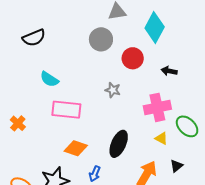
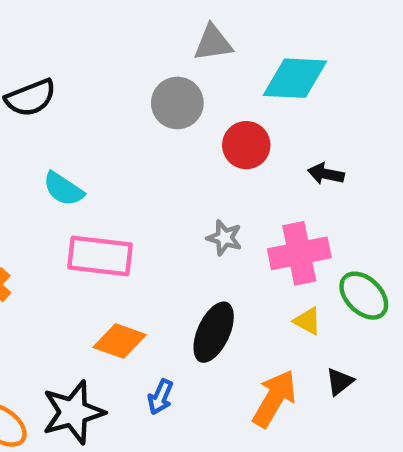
cyan diamond: (155, 28) -> (295, 78), turned 64
gray star: (113, 90) -> (224, 238), moved

